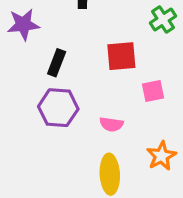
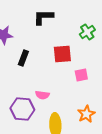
purple hexagon: (58, 108) -> (22, 109), moved
pink semicircle: (111, 124) -> (42, 95), moved

